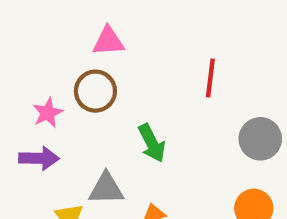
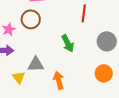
green arrow: (152, 143) -> (68, 43), moved

